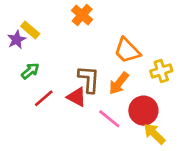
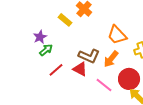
yellow rectangle: (30, 30) -> (65, 20), moved
purple star: (17, 40) -> (40, 37), moved
brown L-shape: (89, 79) -> (89, 56), turned 110

